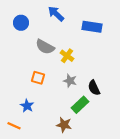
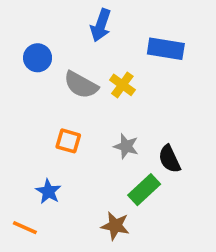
blue arrow: (56, 14) -> (101, 25), turned -114
blue circle: (21, 23) -> (38, 58), moved
yellow cross: (67, 56) -> (122, 85), moved

